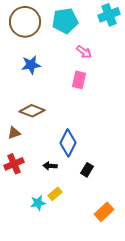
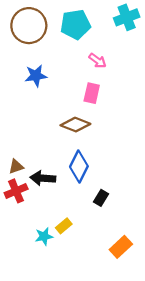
brown diamond: (32, 111) -> (75, 125), moved
brown triangle: (14, 133) -> (16, 166), moved
black arrow: (50, 166) -> (43, 178), moved, size x1.5

